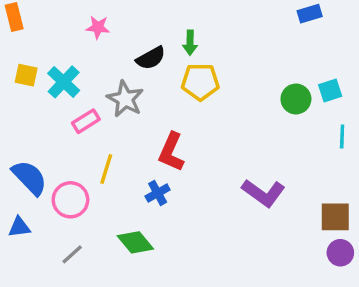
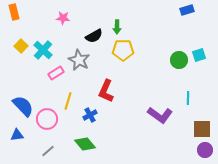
yellow square: (26, 75) -> (21, 46), turned 32
cyan line: (342, 137) -> (188, 98), moved
blue cross: (158, 193) -> (90, 115), moved

